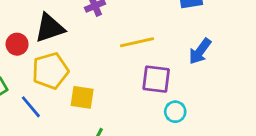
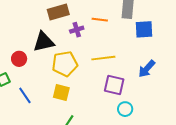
red circle: (17, 44) -> (19, 59), moved
yellow pentagon: (50, 71) -> (65, 64), moved

